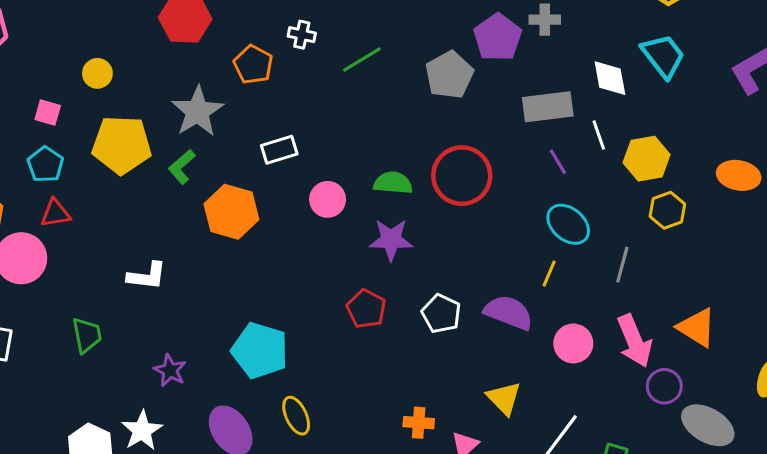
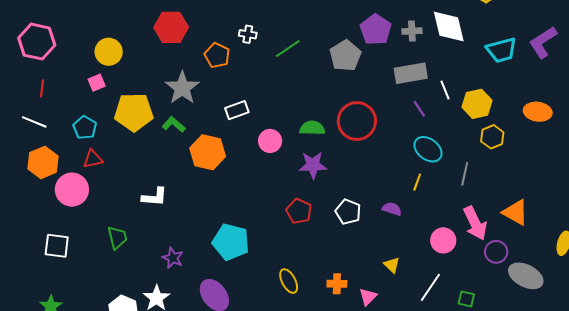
gray cross: (545, 20) -> (412, 31), moved
cyan trapezoid: (663, 56) -> (501, 50), moved, turned 116
yellow circle: (97, 73) -> (109, 52), moved, size x1.4
white diamond: (610, 78) -> (449, 27), moved, size x1.4
pink square: (48, 112) -> (97, 83), moved, turned -36
green L-shape: (182, 167) -> (174, 124), turned 85
purple semicircle: (509, 312) -> (392, 209), size x0.6
pink circle: (573, 343) -> (443, 240), moved
yellow triangle: (504, 398) -> (392, 265), size x0.7
yellow ellipse: (296, 416) -> (289, 281), moved

